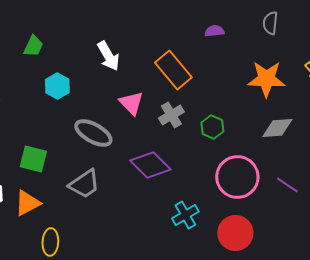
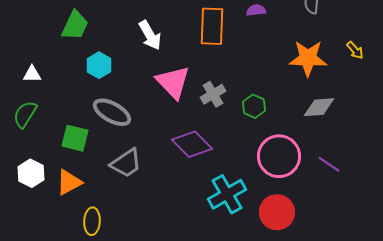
green trapezoid: (33, 46) -> (75, 25), size x1.4
orange rectangle: (173, 70) -> (212, 26), moved, turned 42
pink triangle: (131, 103) -> (173, 82), size x1.4
gray ellipse: (93, 133) -> (112, 112), moved
cyan cross: (185, 215) -> (227, 194), size x1.4

